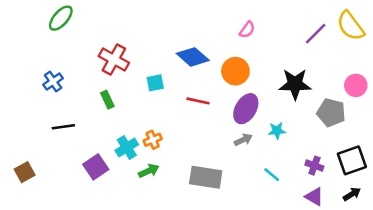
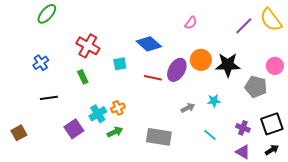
orange circle: (235, 71) -> (201, 60), moved
purple ellipse: (246, 109) -> (177, 70), moved

